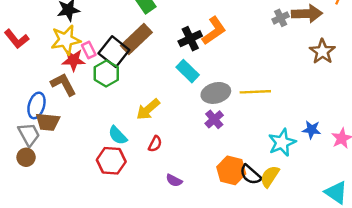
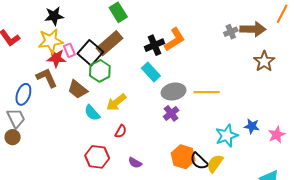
green hexagon: (106, 73) -> (100, 71), moved
brown trapezoid: (48, 122) -> (78, 89), moved, turned 30
cyan semicircle: (118, 135) -> (92, 113), moved
red hexagon: (111, 161) -> (97, 157), moved

